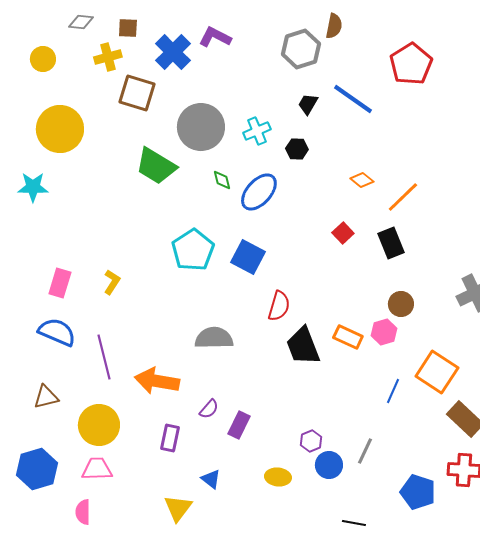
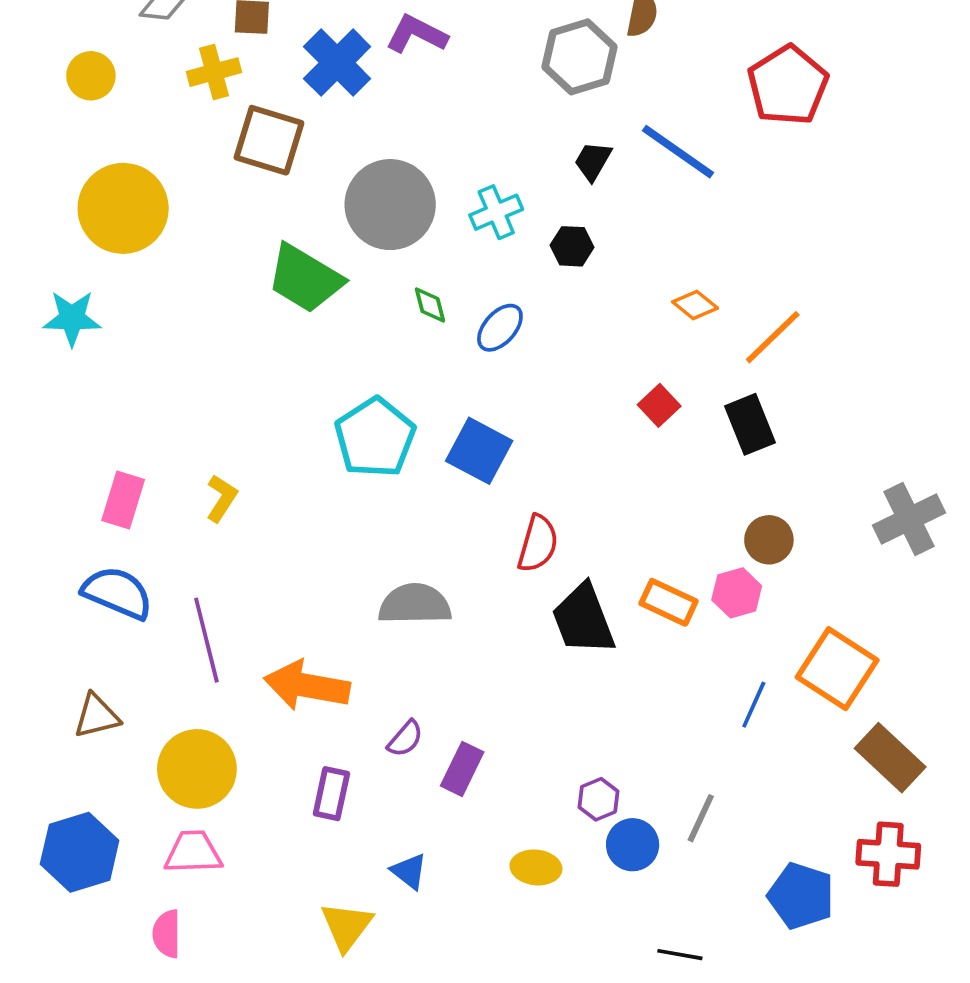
blue ellipse: (259, 192) -> (500, 328), size x0.7

